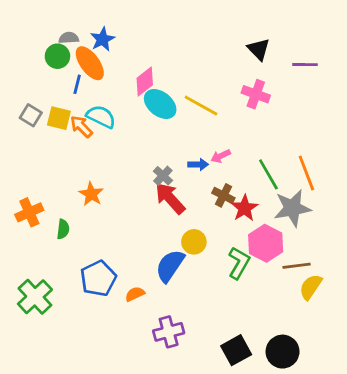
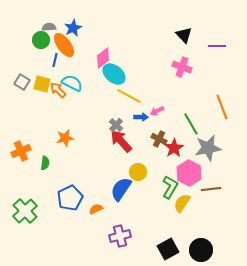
yellow line: (201, 105) -> (129, 96), moved
orange line: (306, 173) -> (222, 107), moved
orange star: (91, 194) -> (65, 138), turned 30
yellow semicircle: (311, 287) -> (182, 203), moved

